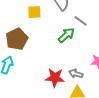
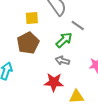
brown pentagon: (17, 39) -> (28, 43), moved
gray arrow: (76, 74) -> (62, 61), moved

